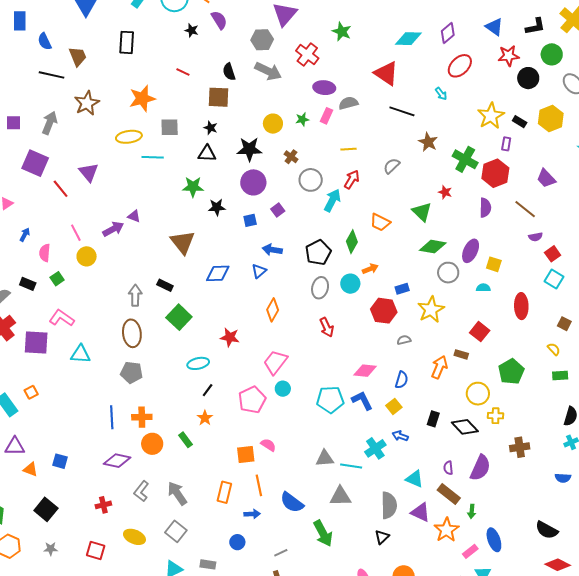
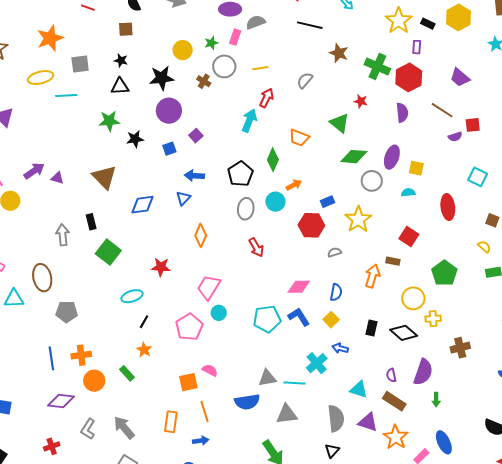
brown square: (218, 97) -> (126, 29), size x0.7
gray circle: (311, 180) -> (224, 66), moved
purple triangle: (134, 216) -> (57, 178), moved
red square: (553, 254) -> (473, 125), moved, turned 35
black rectangle: (165, 285) -> (91, 222), turned 56
brown ellipse: (132, 333) -> (42, 278), moved
blue semicircle: (292, 502) -> (247, 402), moved, turned -40
green arrow: (472, 511) -> (436, 400), moved

